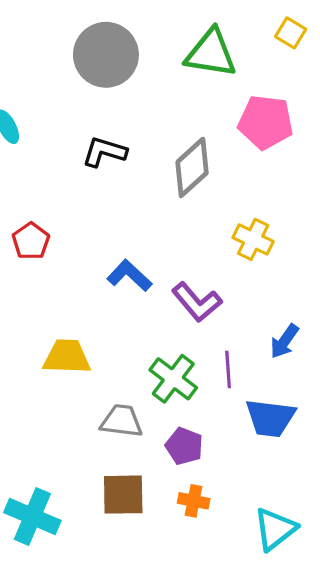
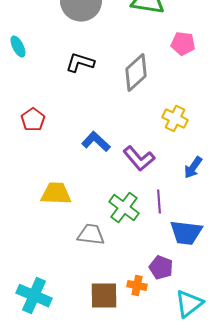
pink pentagon: (266, 122) -> (183, 44), size x0.7
blue arrow: (284, 341) -> (193, 168), moved
purple pentagon: (184, 446) -> (161, 268), moved
brown square: (123, 495) -> (104, 296), moved

